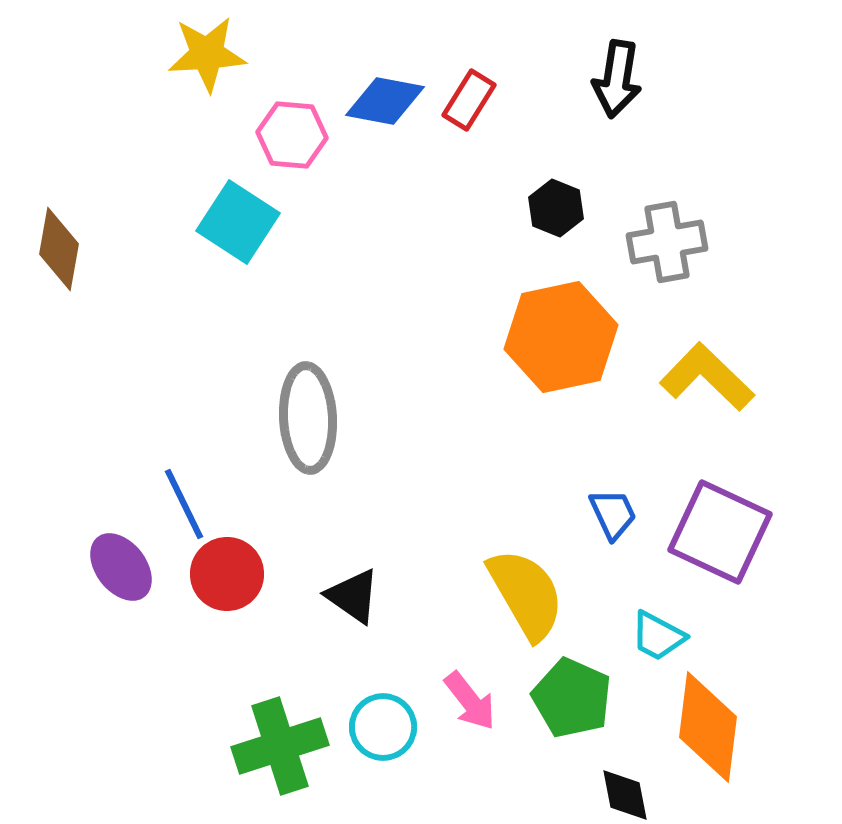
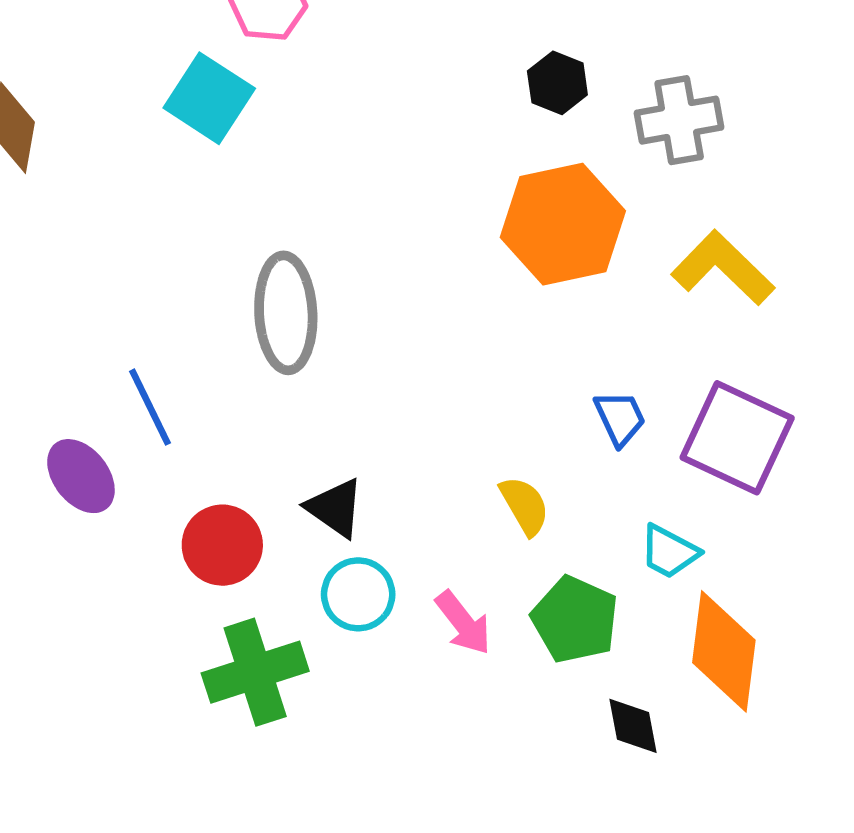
red circle: (227, 574) -> (222, 545), moved
yellow semicircle: (526, 594) -> (525, 506), size x0.6
cyan circle: (383, 727) -> (358, 594), moved

